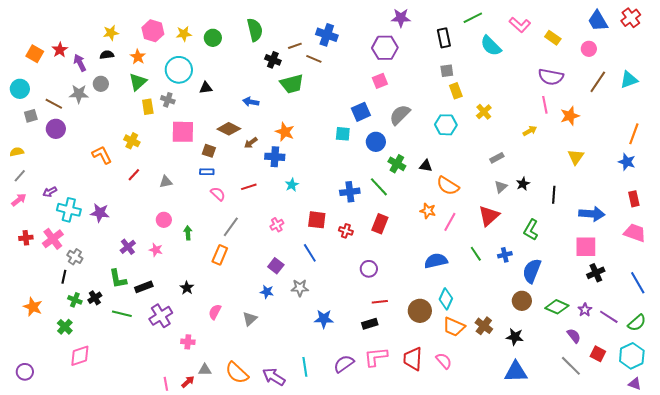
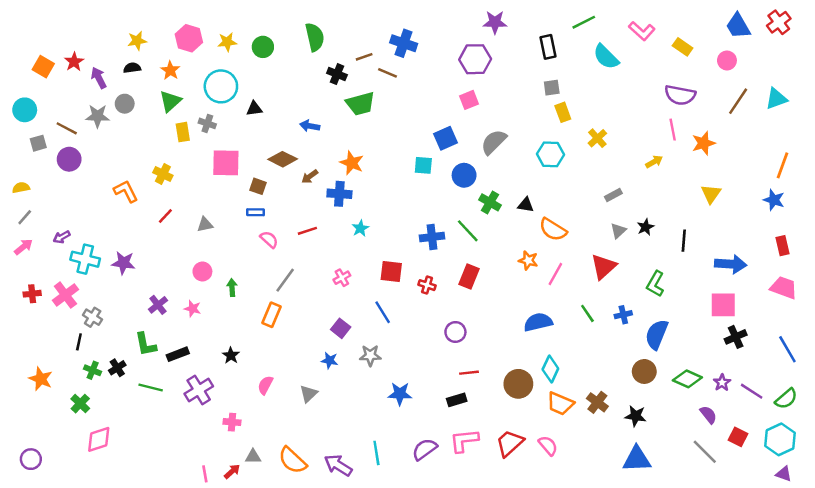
red trapezoid: (413, 359) -> (510, 443), turned 45

